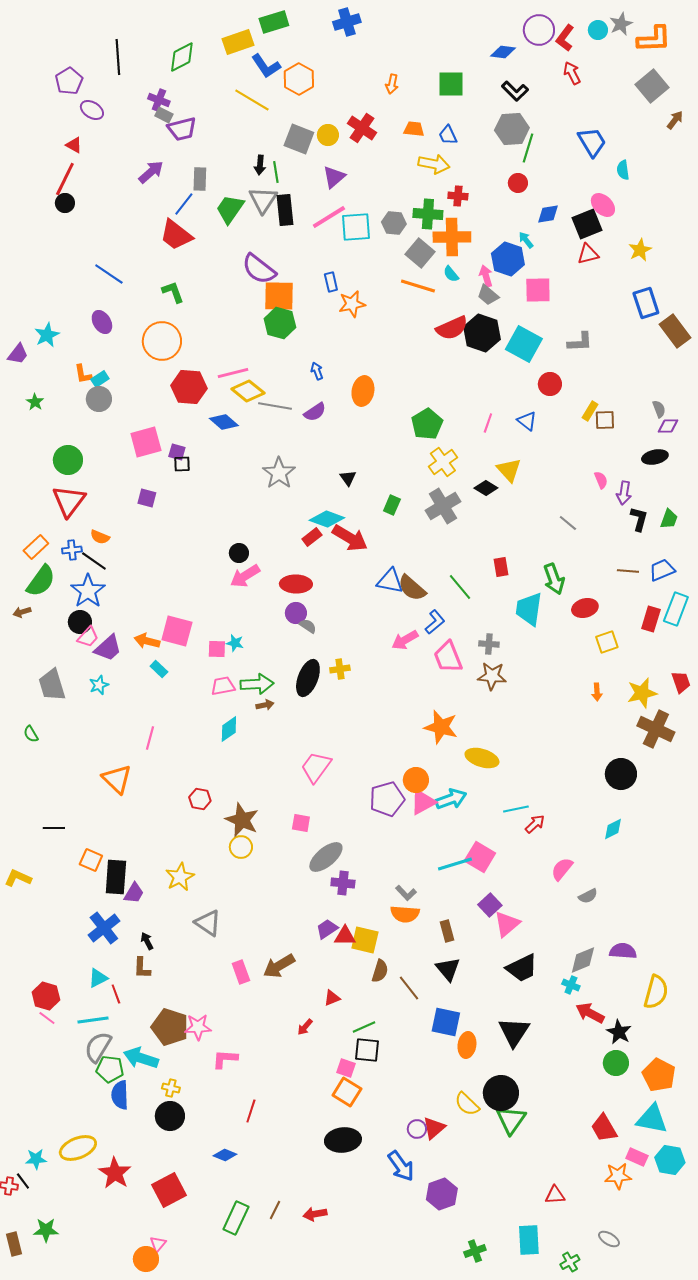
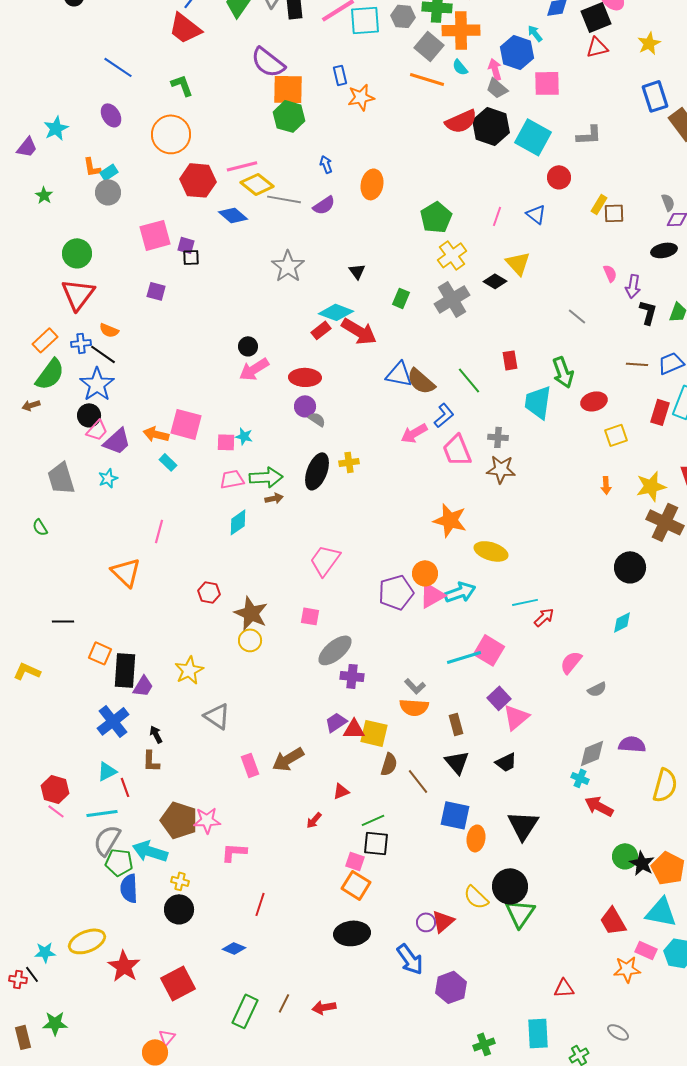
black trapezoid: (522, 968) -> (506, 762), moved, size x0.7
black star: (619, 1032) -> (642, 863), moved

